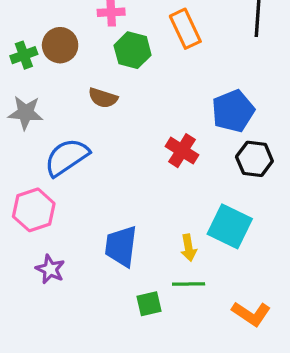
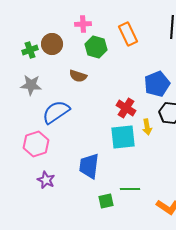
cyan square: (230, 226) -> (123, 137), moved, turned -32
yellow arrow: (189, 248) -> (147, 127), moved

